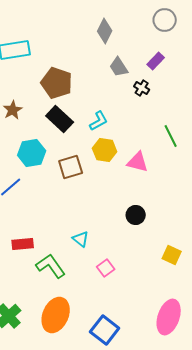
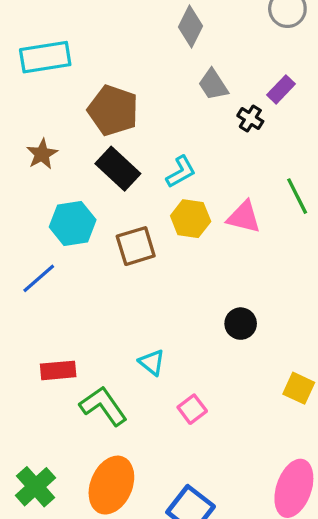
purple rectangle: (156, 61) -> (281, 89), moved
pink triangle: (138, 162) -> (244, 217), moved

